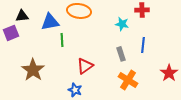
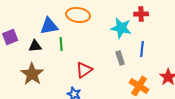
black triangle: (22, 16) -> (35, 46), moved
cyan star: (122, 24) -> (121, 28), size x1.5
orange cross: (128, 80) -> (139, 86), moved

